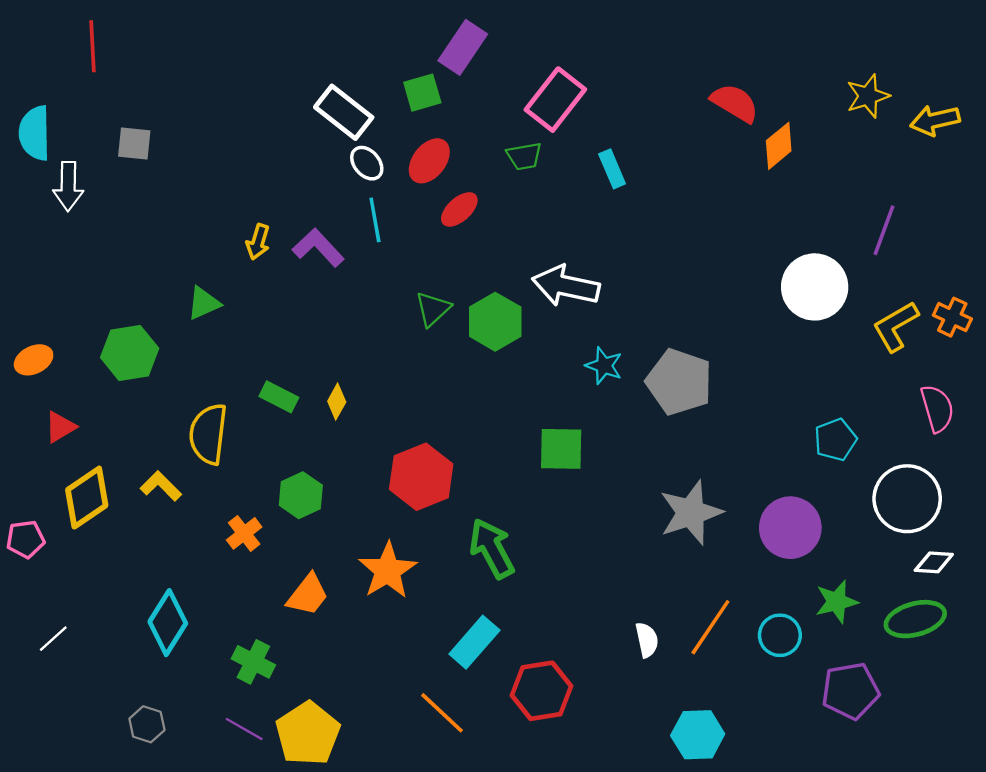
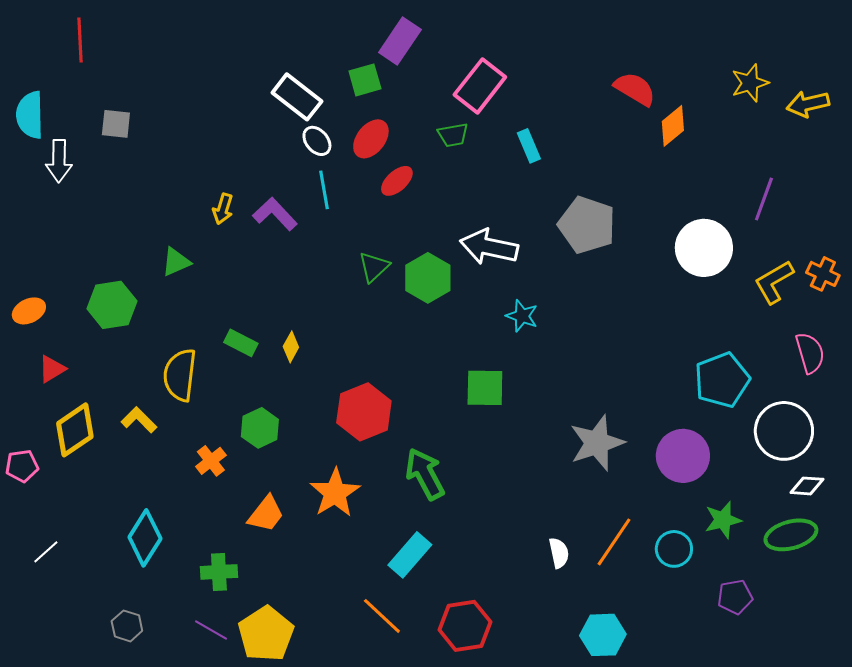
gray pentagon: (679, 382) -> (587, 225), moved
cyan pentagon: (835, 440) -> (722, 380), size x1.5
green cross: (253, 662) -> (219, 572), turned -30
red hexagon: (542, 691) -> (465, 626), moved
purple pentagon: (850, 691) -> (735, 597), size x0.7

